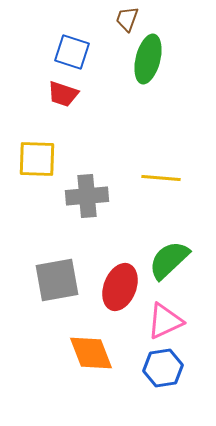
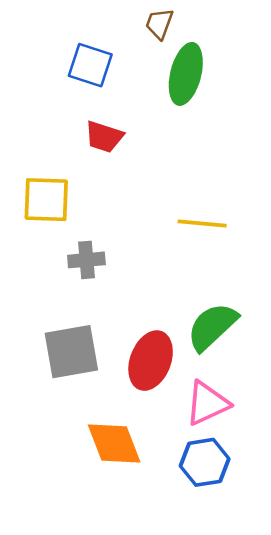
red trapezoid: (63, 94) -> (104, 137), moved
gray cross: (87, 196) -> (86, 260), moved, size x0.7

